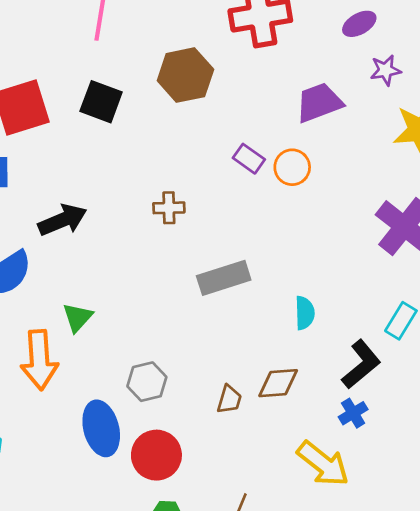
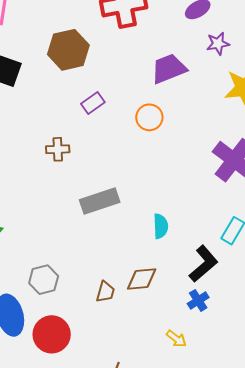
purple rectangle: (249, 159) -> (93, 103), moved, turned -70
yellow arrow: (323, 464) -> (176, 339), size x0.5

